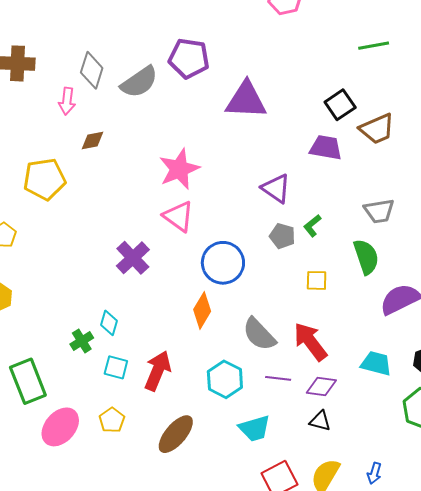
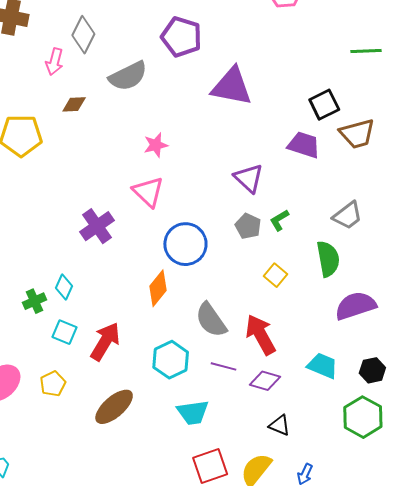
gray semicircle: (139, 82) -> (128, 76), moved
pink star: (179, 169) -> (156, 145), size x0.6
gray trapezoid: (379, 211) -> (348, 215), turned -36
yellow square: (317, 280) -> (276, 275), turned 30
black triangle: (320, 421) -> (280, 425), moved

